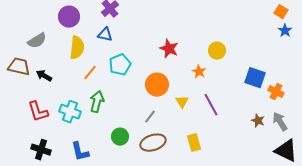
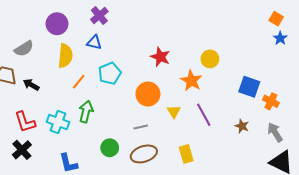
orange star: (199, 72) -> (191, 81), size x1.5
gray line: (150, 117) -> (141, 127), turned 40
brown star: (258, 121) -> (242, 126), moved
black cross: (41, 150) -> (22, 150), moved, turned 30

